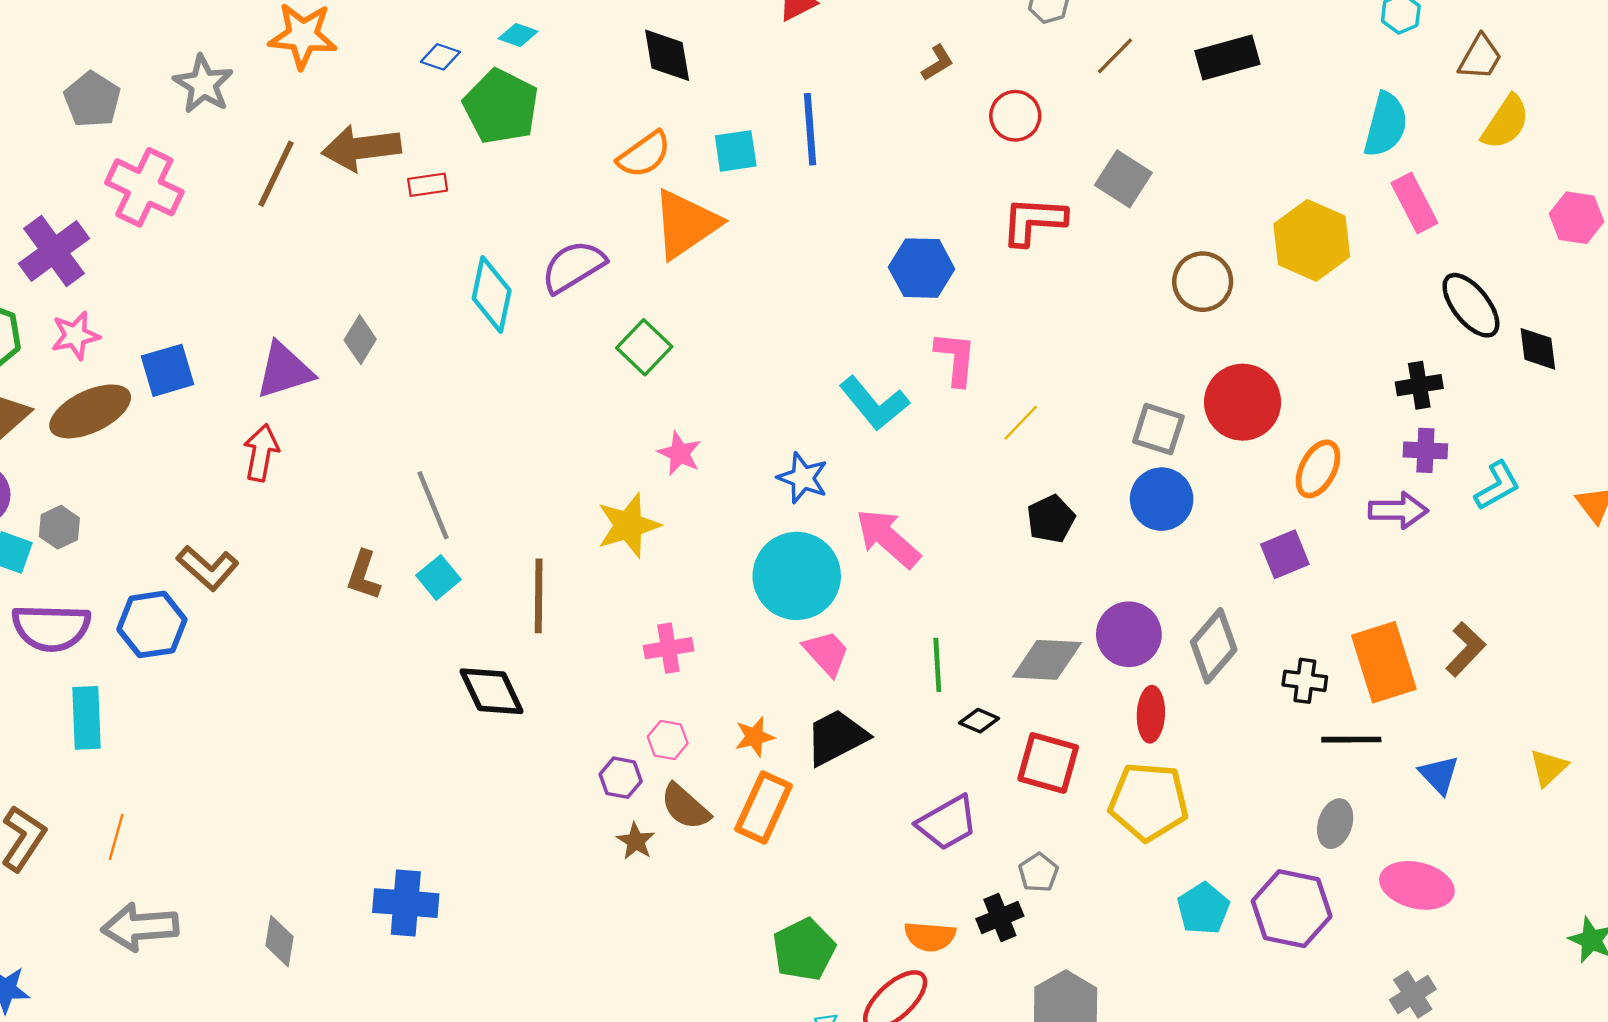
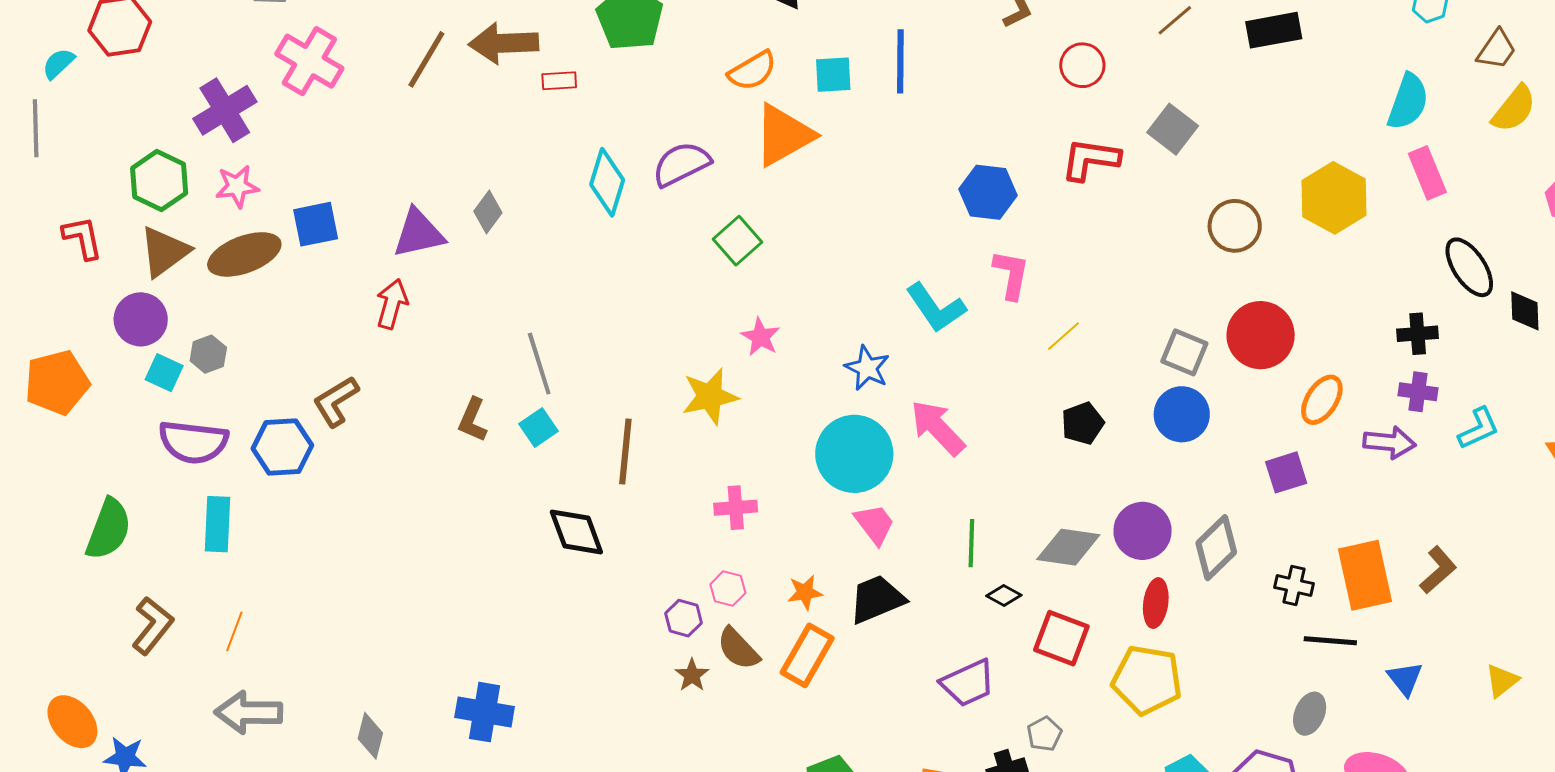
brown L-shape: (208, 568) -> (336, 401), turned 102

